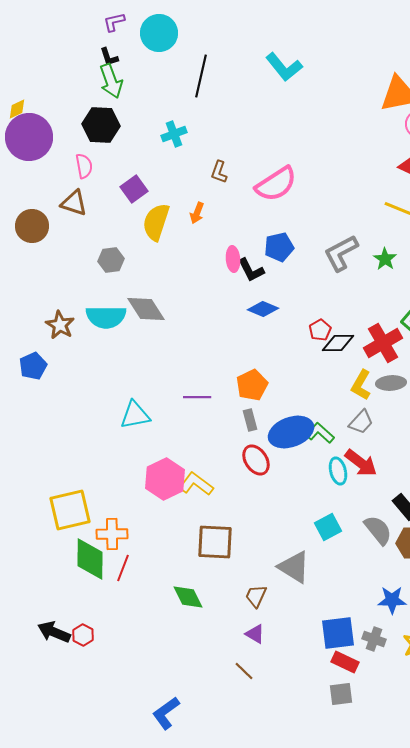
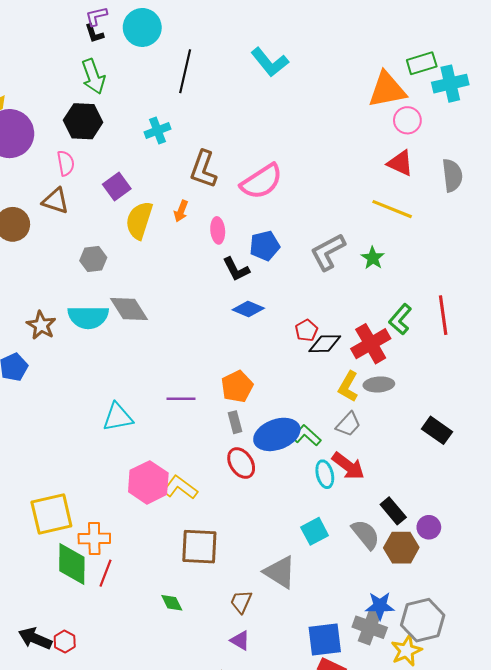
black L-shape: (109, 57) -> (94, 34), moved
brown L-shape: (219, 172) -> (203, 169), size x1.6
pink ellipse: (233, 259) -> (218, 230), moved
green diamond: (188, 597) -> (172, 603), size x0.7
gray cross: (374, 639) -> (370, 627), moved, size x1.4

